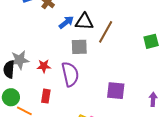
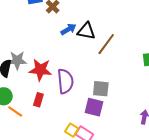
gray square: (79, 47) -> (101, 89), moved
red star: (44, 66) -> (40, 70), size x1.6
purple square: (116, 91) -> (94, 107), moved

